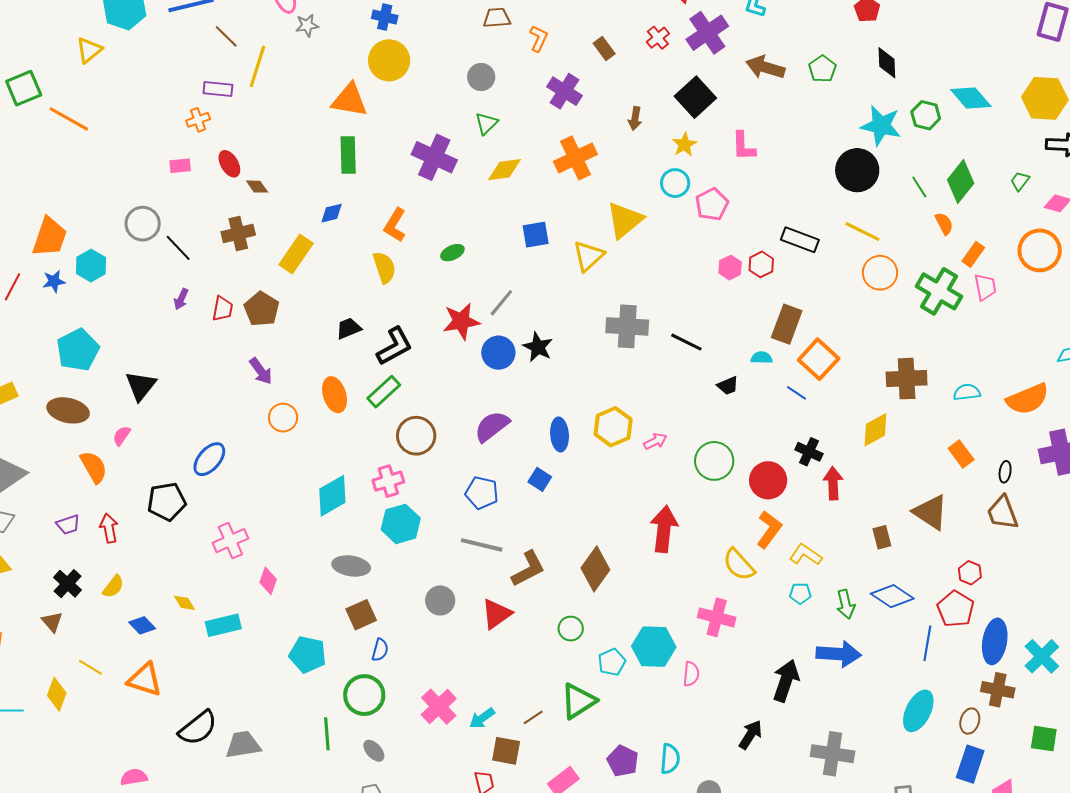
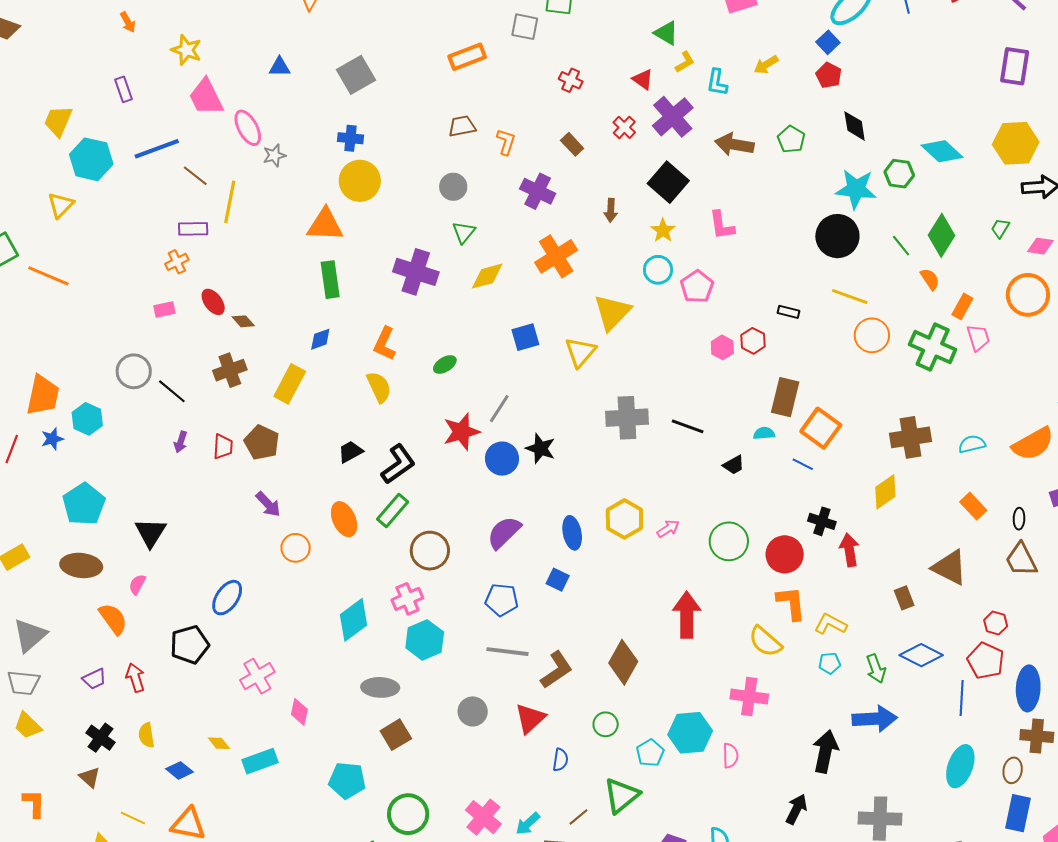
black rectangle: (800, 240) -> (788, 312), size x0.6
orange L-shape: (769, 529) -> (791, 603), turned -36
yellow semicircle: (113, 587) -> (146, 735), turned 140
blue semicircle: (380, 650) -> (560, 760), moved

